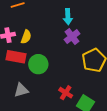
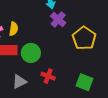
red cross: (66, 93) -> (48, 76), moved

